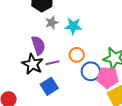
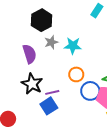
purple semicircle: (38, 45) -> (29, 54), moved
purple line: (53, 63) -> (52, 92), moved

